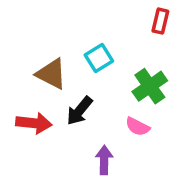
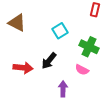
brown triangle: (51, 74) -> (17, 23), moved
green cross: (150, 86) -> (89, 47), turned -30

